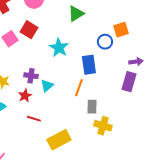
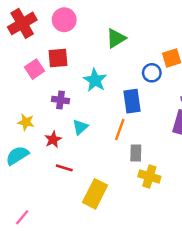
red square: (29, 30) -> (58, 58), turned -36
purple cross: (31, 76) -> (60, 100), moved
yellow rectangle: (59, 140) -> (95, 194), turned -35

